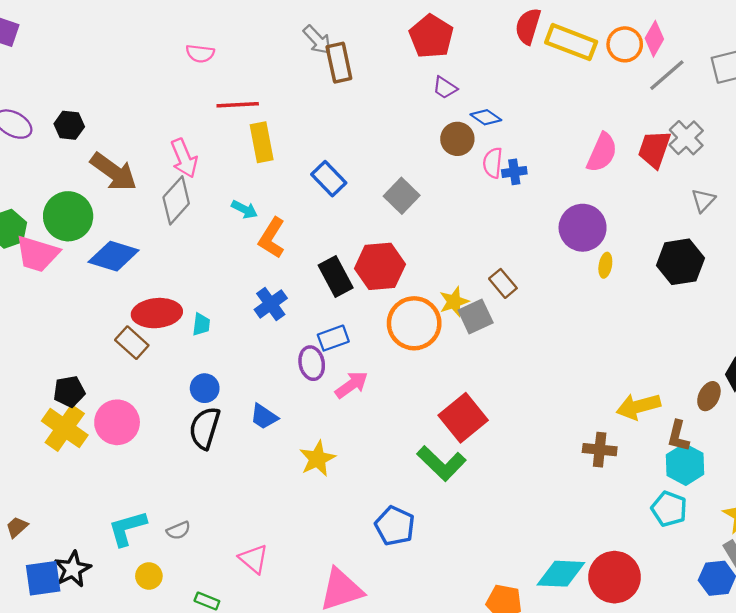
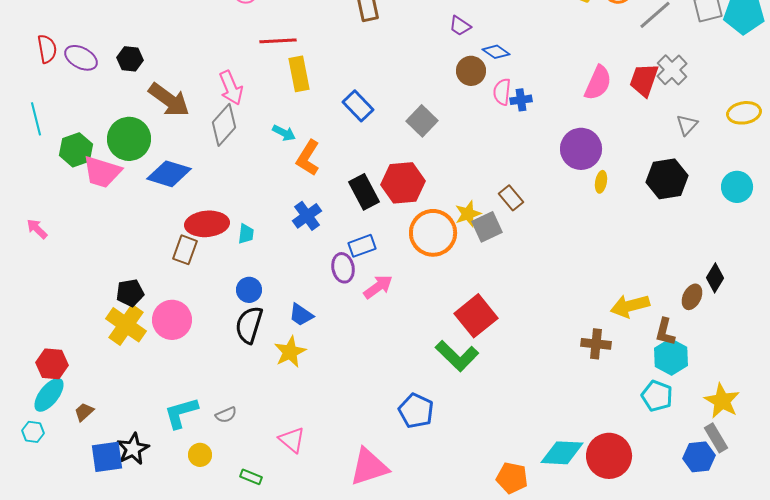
brown rectangle: (132, 343) -> (185, 250), turned 68
yellow star: (317, 459) -> (290, 352), moved

